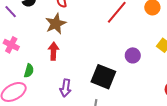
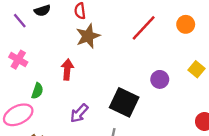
brown star: (56, 24) -> (88, 36), moved
purple arrow: (66, 88) -> (79, 113), turned 30

